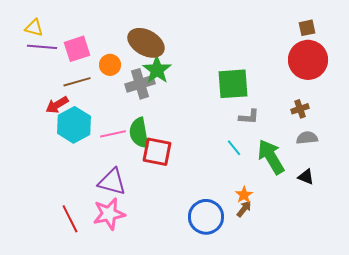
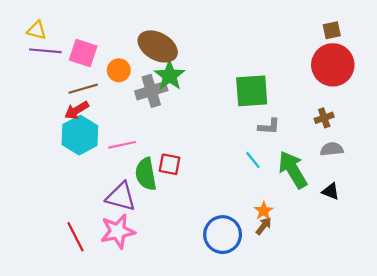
pink square: (77, 49) -> (83, 53), turned 36
red arrow: (57, 105) -> (77, 110), moved
green semicircle: (139, 133) -> (146, 174), moved
red square: (157, 152) -> (170, 164), size x0.7

